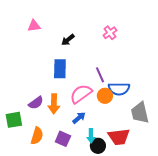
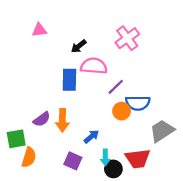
pink cross: (110, 33) -> (127, 38), size x1.5
purple line: (100, 75) -> (116, 87), turned 70
pink semicircle: (81, 94) -> (94, 66), moved, turned 40
gray trapezoid: (140, 113) -> (162, 131), turned 70
orange semicircle: (37, 136) -> (29, 157), moved

